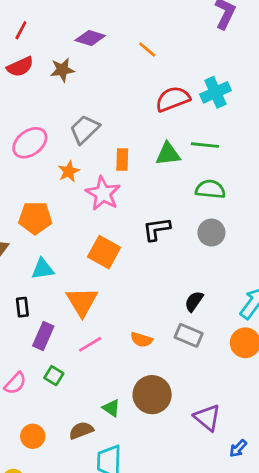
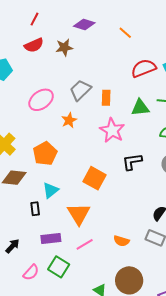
orange rectangle: (122, 160) -> (106, 98), moved
pink star: (103, 193) -> (112, 130), moved
orange pentagon: (35, 218) -> (45, 154), turned -30
cyan triangle: (43, 269) -> (50, 190), turned -30
black rectangle: (22, 307) -> (35, 209), moved
purple rectangle: (43, 336) -> (51, 238), turned 60
green square: (54, 376) -> (59, 267), size x1.5

